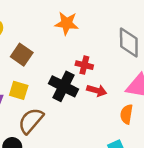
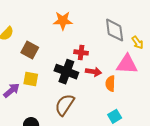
orange semicircle: (127, 114) -> (110, 84), moved
brown semicircle: (31, 121) -> (65, 105), moved

